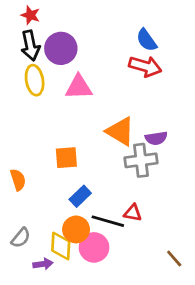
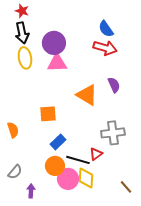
purple circle: (61, 48) -> (54, 43), moved
purple semicircle: (156, 138) -> (114, 85), moved, turned -105
gray cross: (141, 160) -> (113, 133), moved
red triangle: (133, 213) -> (96, 154), turned -48
yellow diamond: (61, 246) -> (86, 178), moved
purple arrow: (43, 264) -> (31, 191), turned -80

